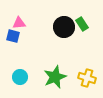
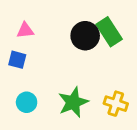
green rectangle: (82, 24) -> (109, 32), size x1.5
blue square: (13, 36) -> (17, 60), moved

